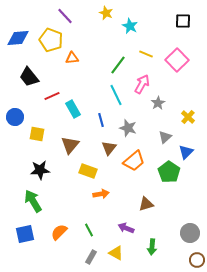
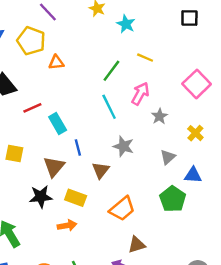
pink square: (177, 60) -> (197, 84), moved
blue line: (101, 120) -> (78, 147), moved
blue triangle: (186, 152) -> (193, 175), turned 49
orange trapezoid: (134, 161) -> (122, 209), moved
black star: (40, 170) -> (41, 197), moved
orange arrow: (101, 194) -> (67, 225), moved
brown triangle: (146, 204) -> (137, 245), moved

